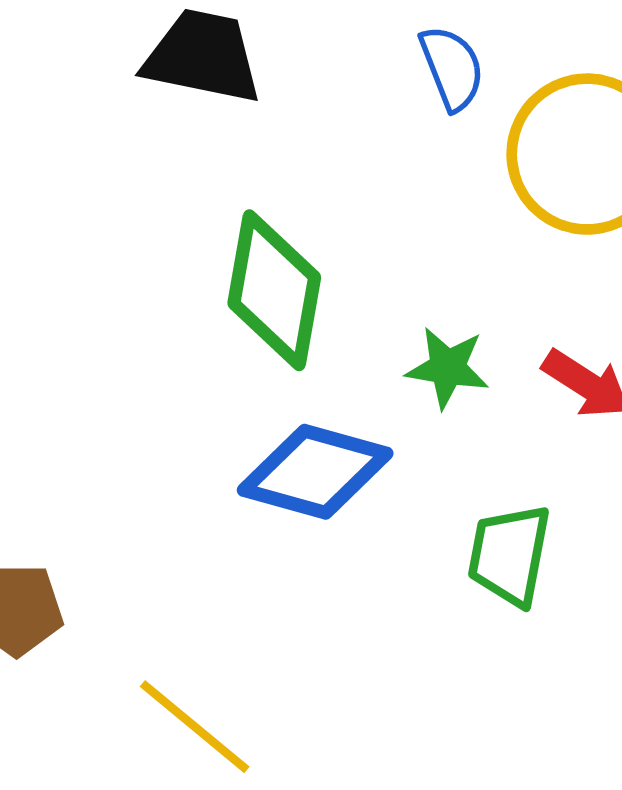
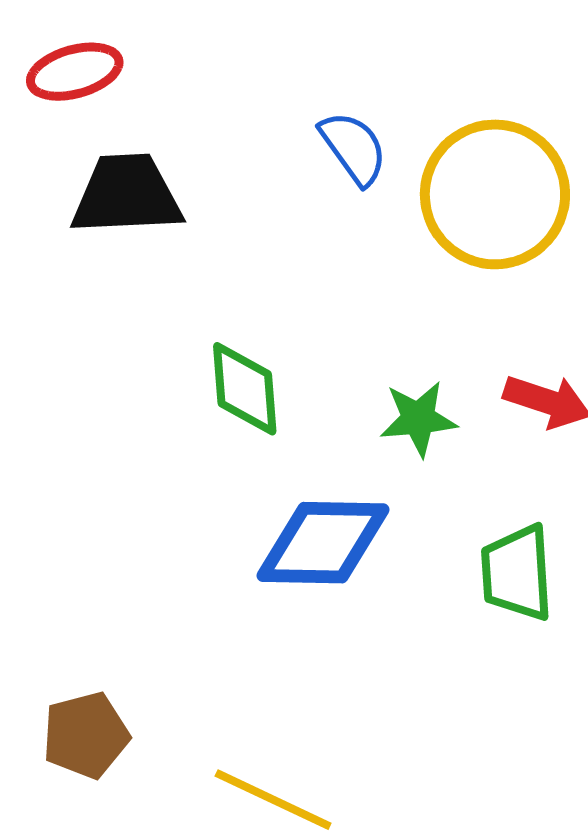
green diamond: (274, 290) -> (245, 389), size x0.7

